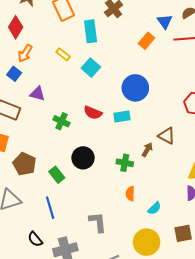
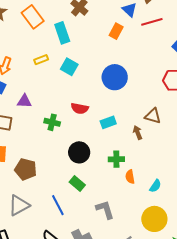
yellow rectangle: (63, 54) -> (41, 60), turned -48
cyan rectangle: (122, 117) -> (108, 122), moved
brown arrow: (147, 150) -> (138, 132), turned -40
green cross: (125, 163) -> (116, 159), moved
green rectangle: (57, 175) -> (77, 184), moved

